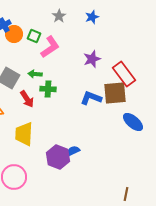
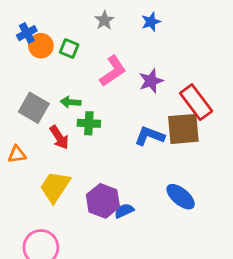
pink L-shape: (50, 47) -> (113, 71), moved
blue ellipse: (133, 122) -> (181, 197), moved
yellow trapezoid: (24, 134) -> (55, 187), turned 30
purple hexagon: (58, 157) -> (103, 201), moved

